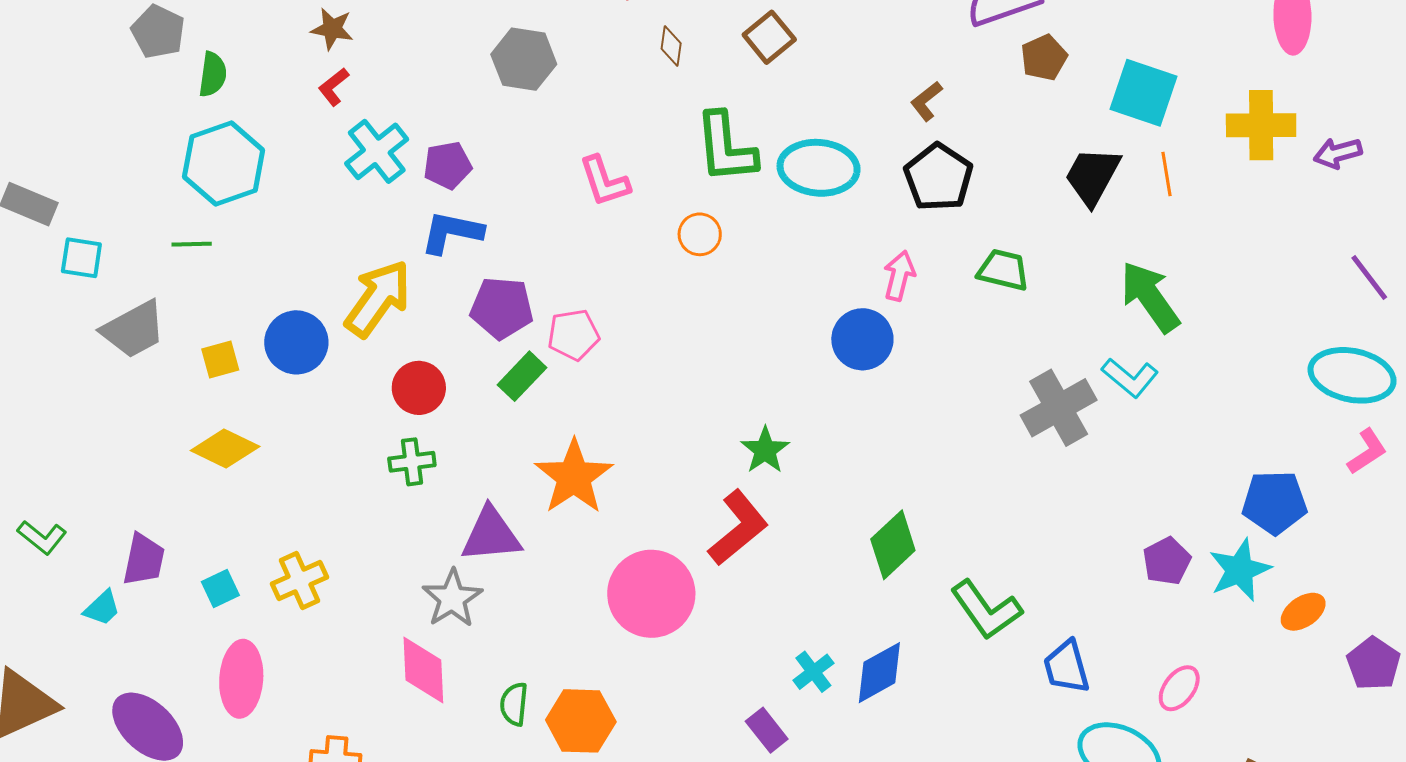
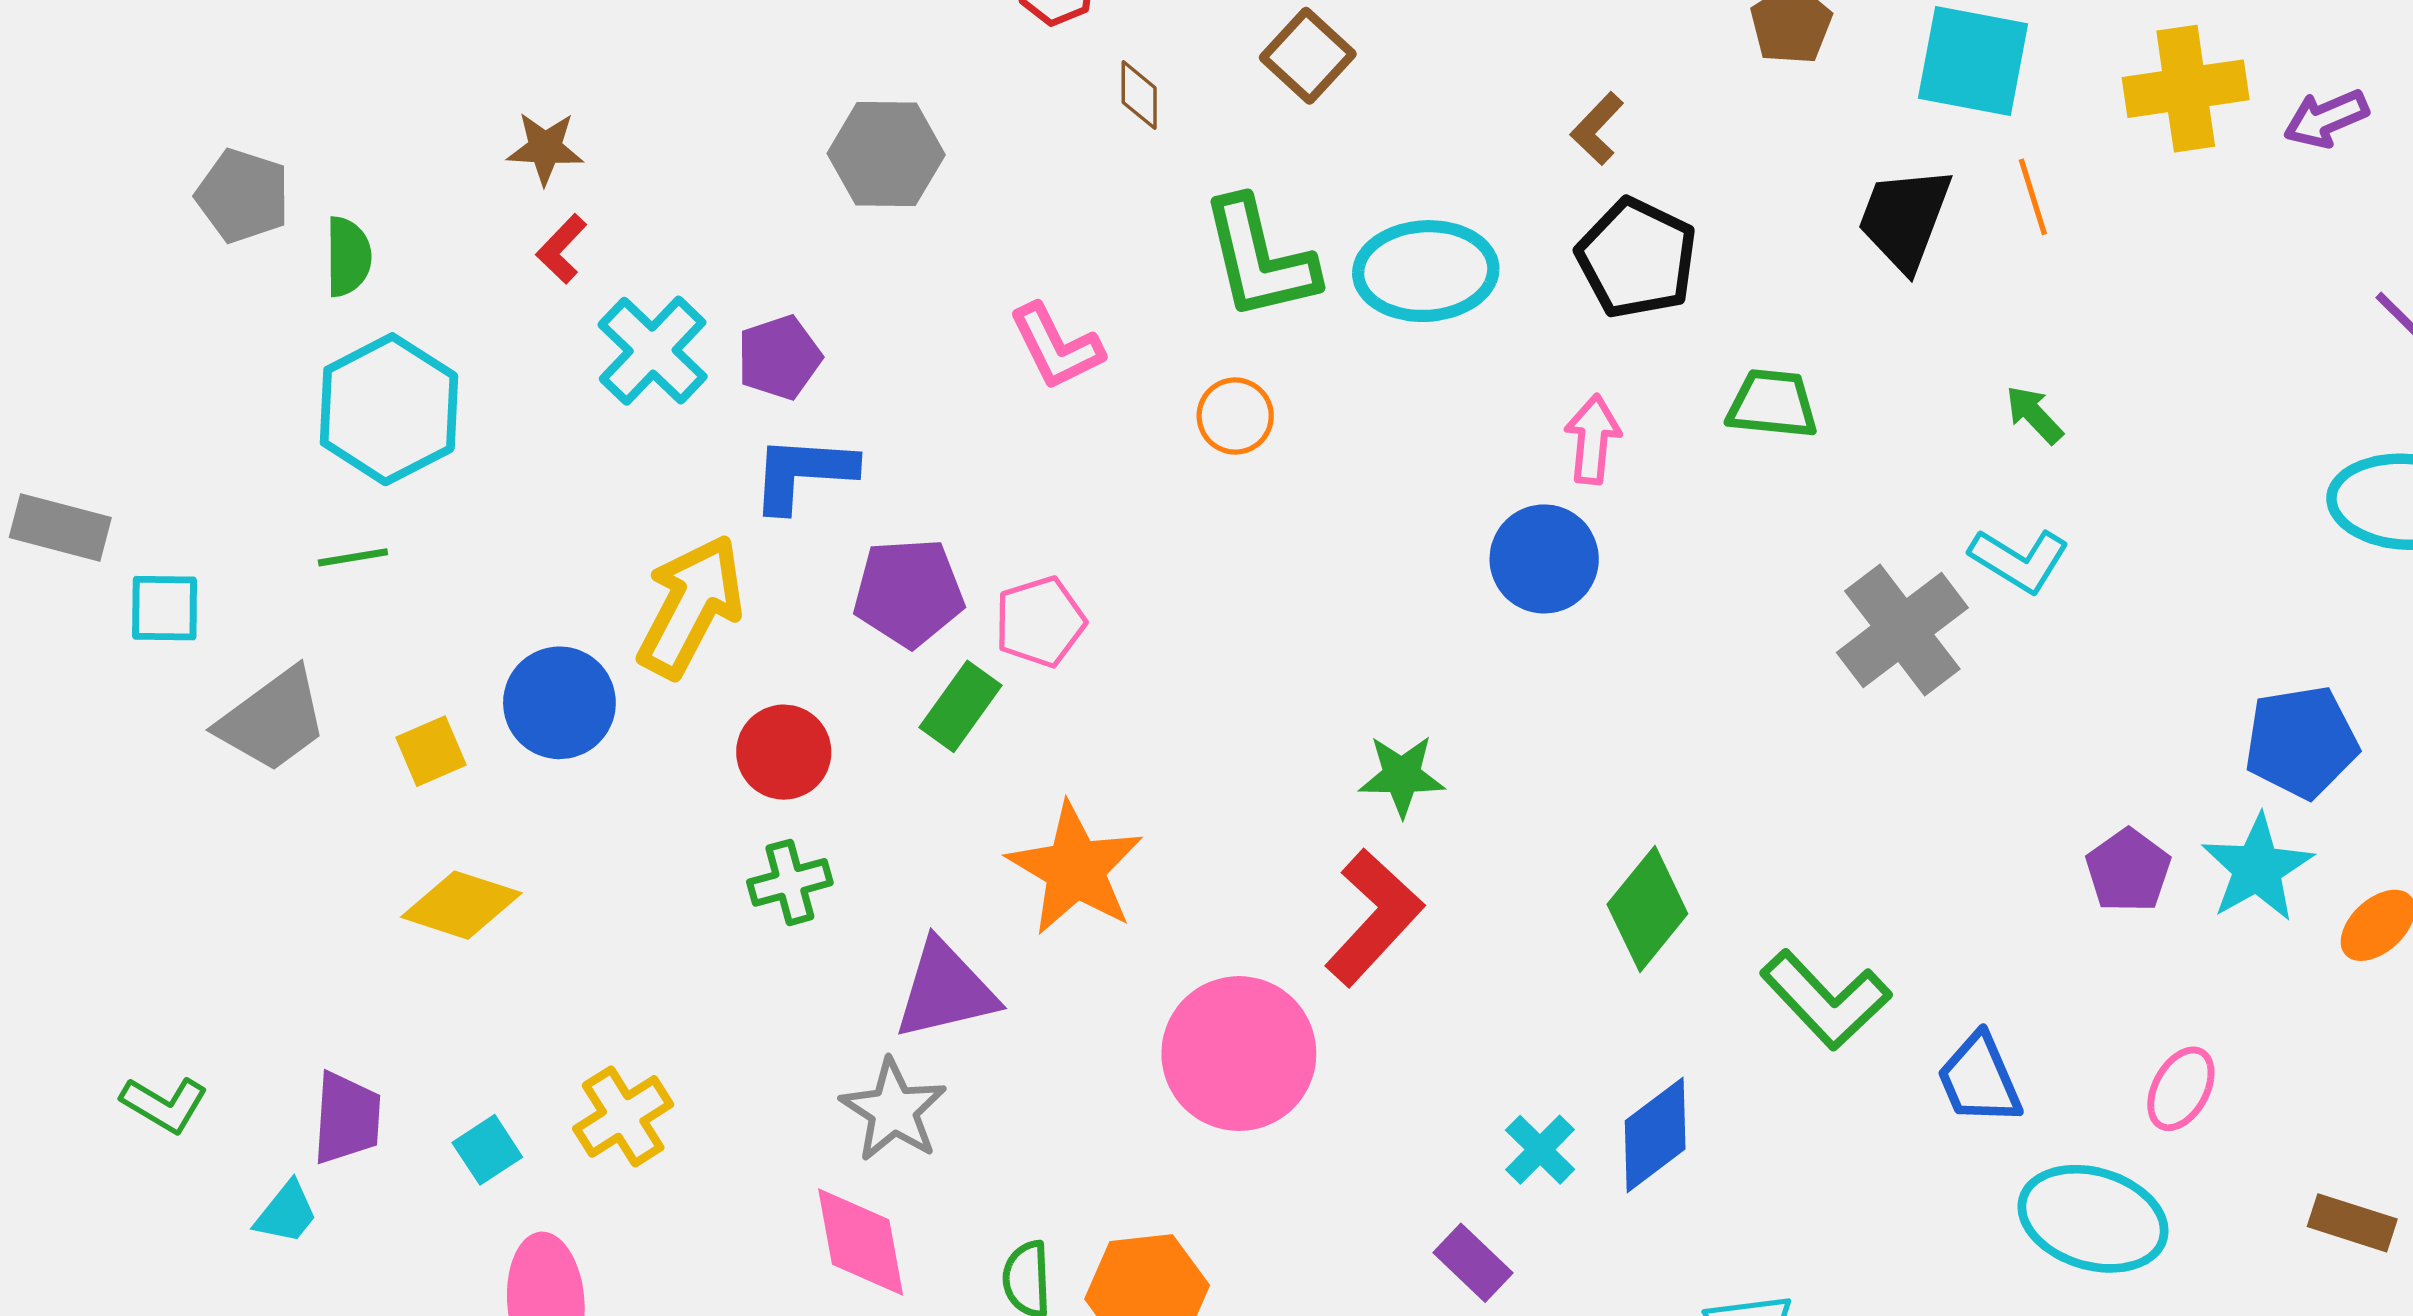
green arrow: (1150, 297) -> (2034, 415), size x0.5
green star: (765, 450) -> (1402, 776), turned -30

